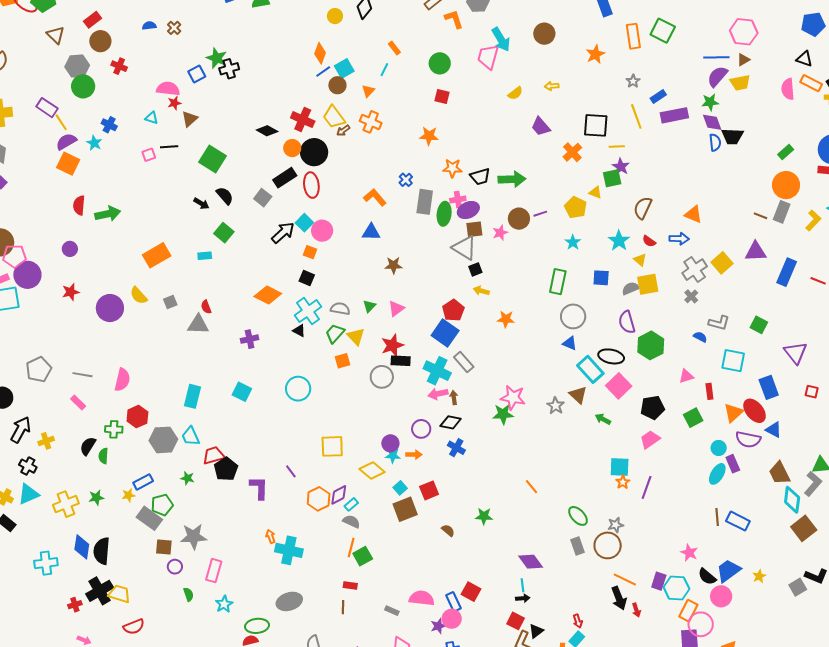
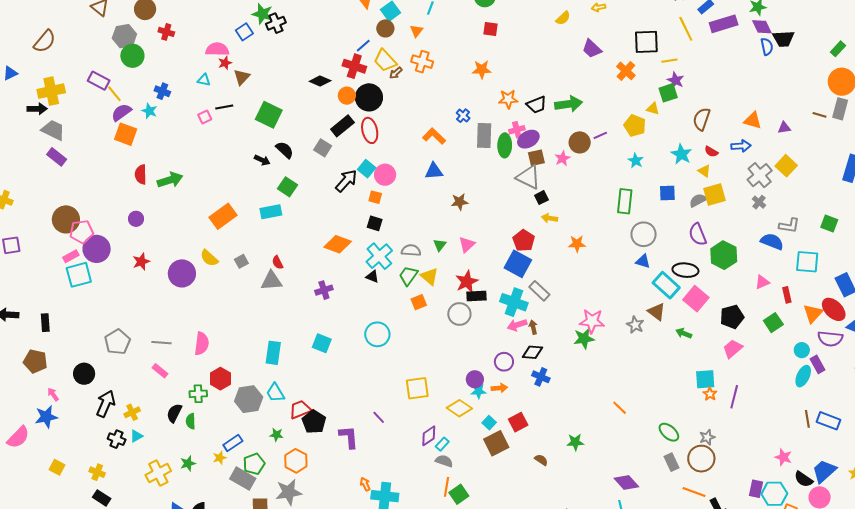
blue line: (323, 71) -> (363, 46), moved
purple triangle: (756, 252) -> (784, 128), moved, size x0.6
cyan rectangle: (205, 256) -> (271, 212), size x1.5
blue semicircle: (700, 337) -> (772, 242), size x1.6
cyan triangle: (28, 494) -> (136, 436), moved, size x0.6
orange hexagon: (319, 499) -> (296, 461), moved
orange line: (625, 579) -> (694, 492), moved

